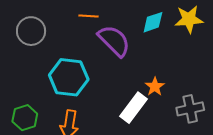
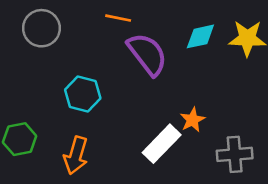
cyan hexagon: (69, 77) -> (83, 94), size x0.7

